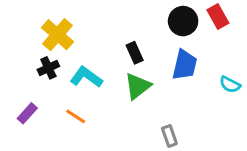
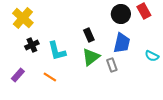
yellow cross: (57, 35) -> (23, 18), moved
cyan L-shape: (86, 77) -> (57, 51), turned -140
gray rectangle: (169, 136) -> (112, 65), moved

